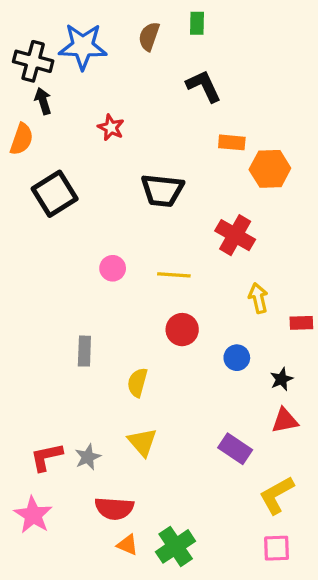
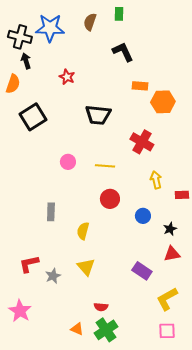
red L-shape: (46, 457) -> (29, 264), moved
red semicircle: (114, 508) -> (101, 307), moved, size x0.6

